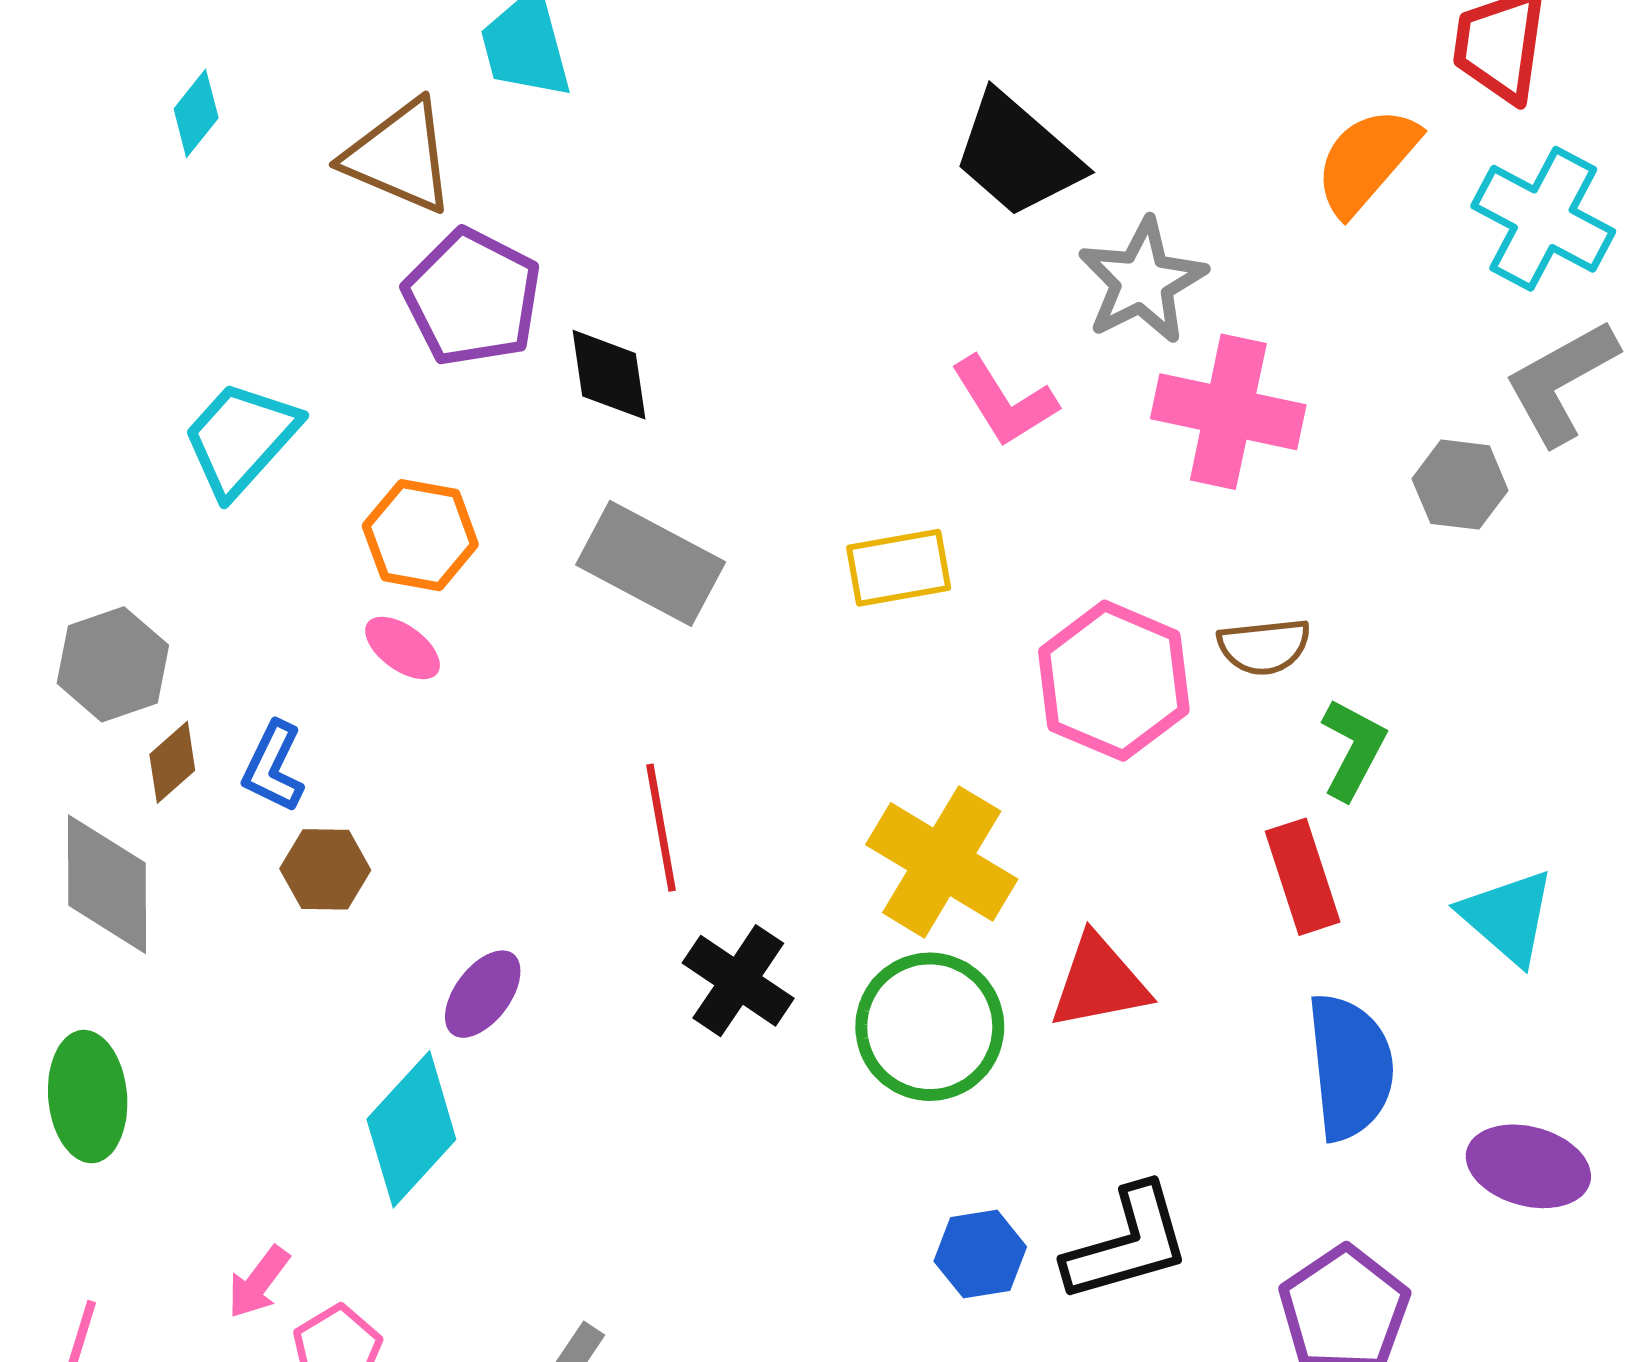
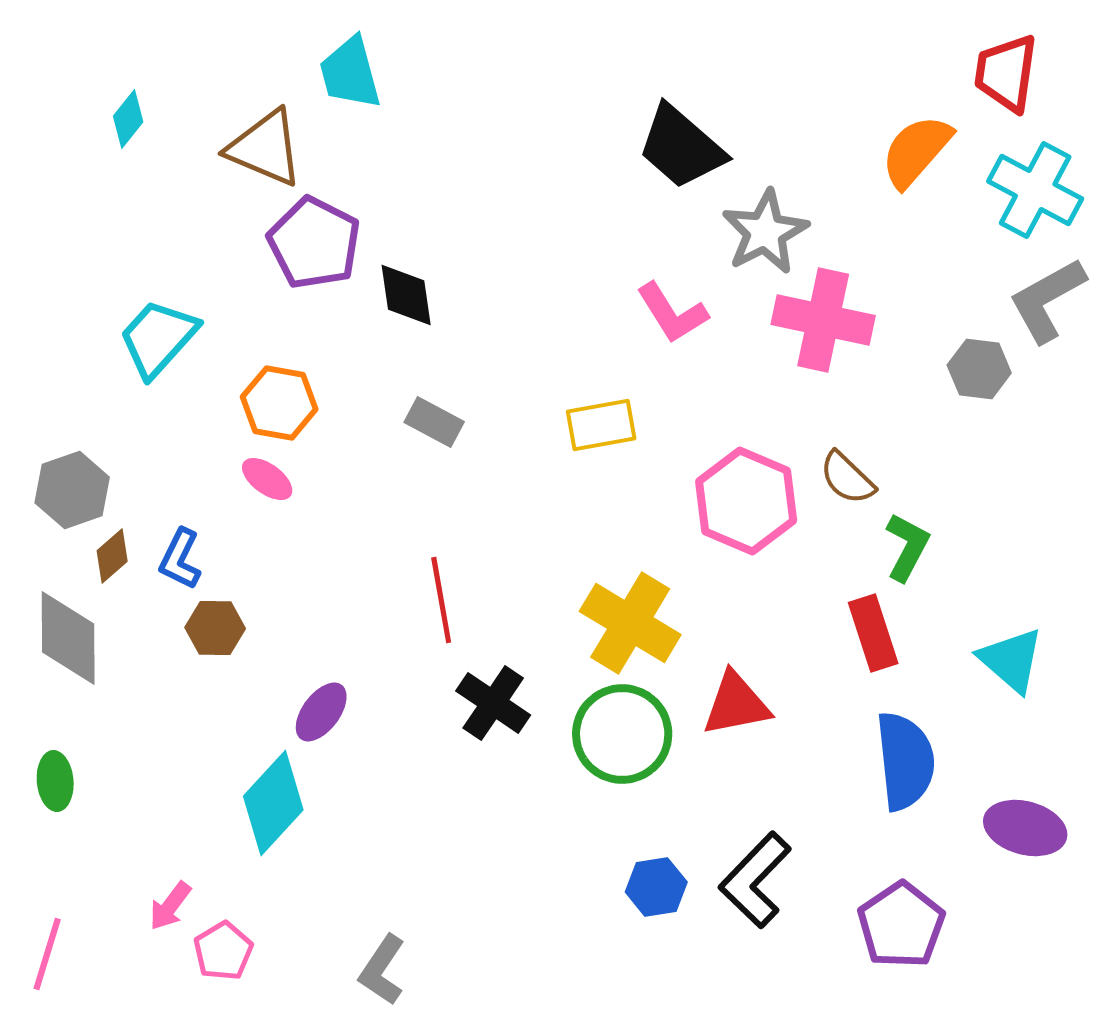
gray rectangle: (651, 563) -> (434, 422), size x0.6
brown semicircle: (1264, 647) -> (847, 478), turned 50
green ellipse: (88, 1097) -> (55, 781), size x0.7
black L-shape: (1127, 1244) -> (755, 880), turned 150

